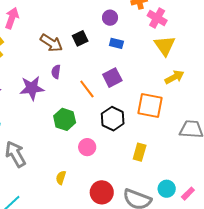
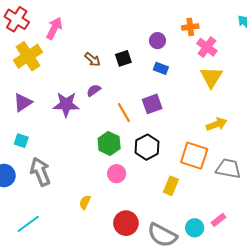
brown arrow: (51, 43) -> (93, 60), size x0.7
purple semicircle: (56, 72) -> (94, 90), turned 40
yellow arrow: (174, 77) -> (217, 124), moved
orange square: (150, 106) -> (194, 156), moved
green hexagon: (65, 119) -> (109, 143), moved
pink rectangle: (188, 194) -> (218, 220), moved

